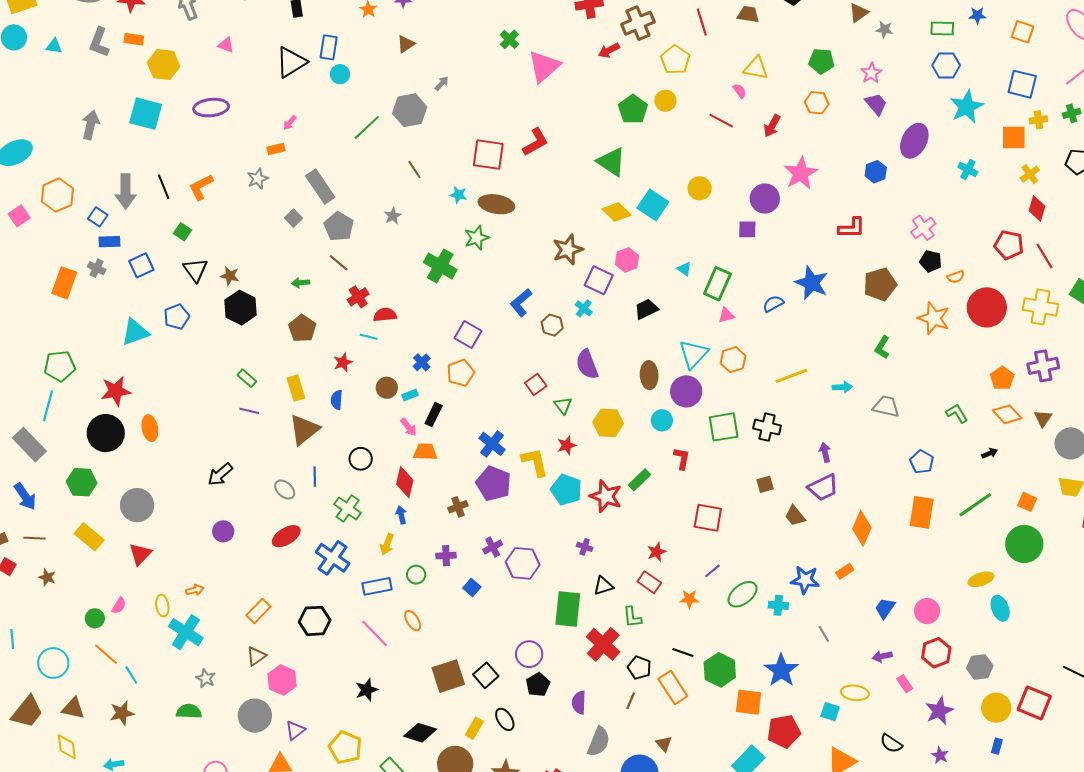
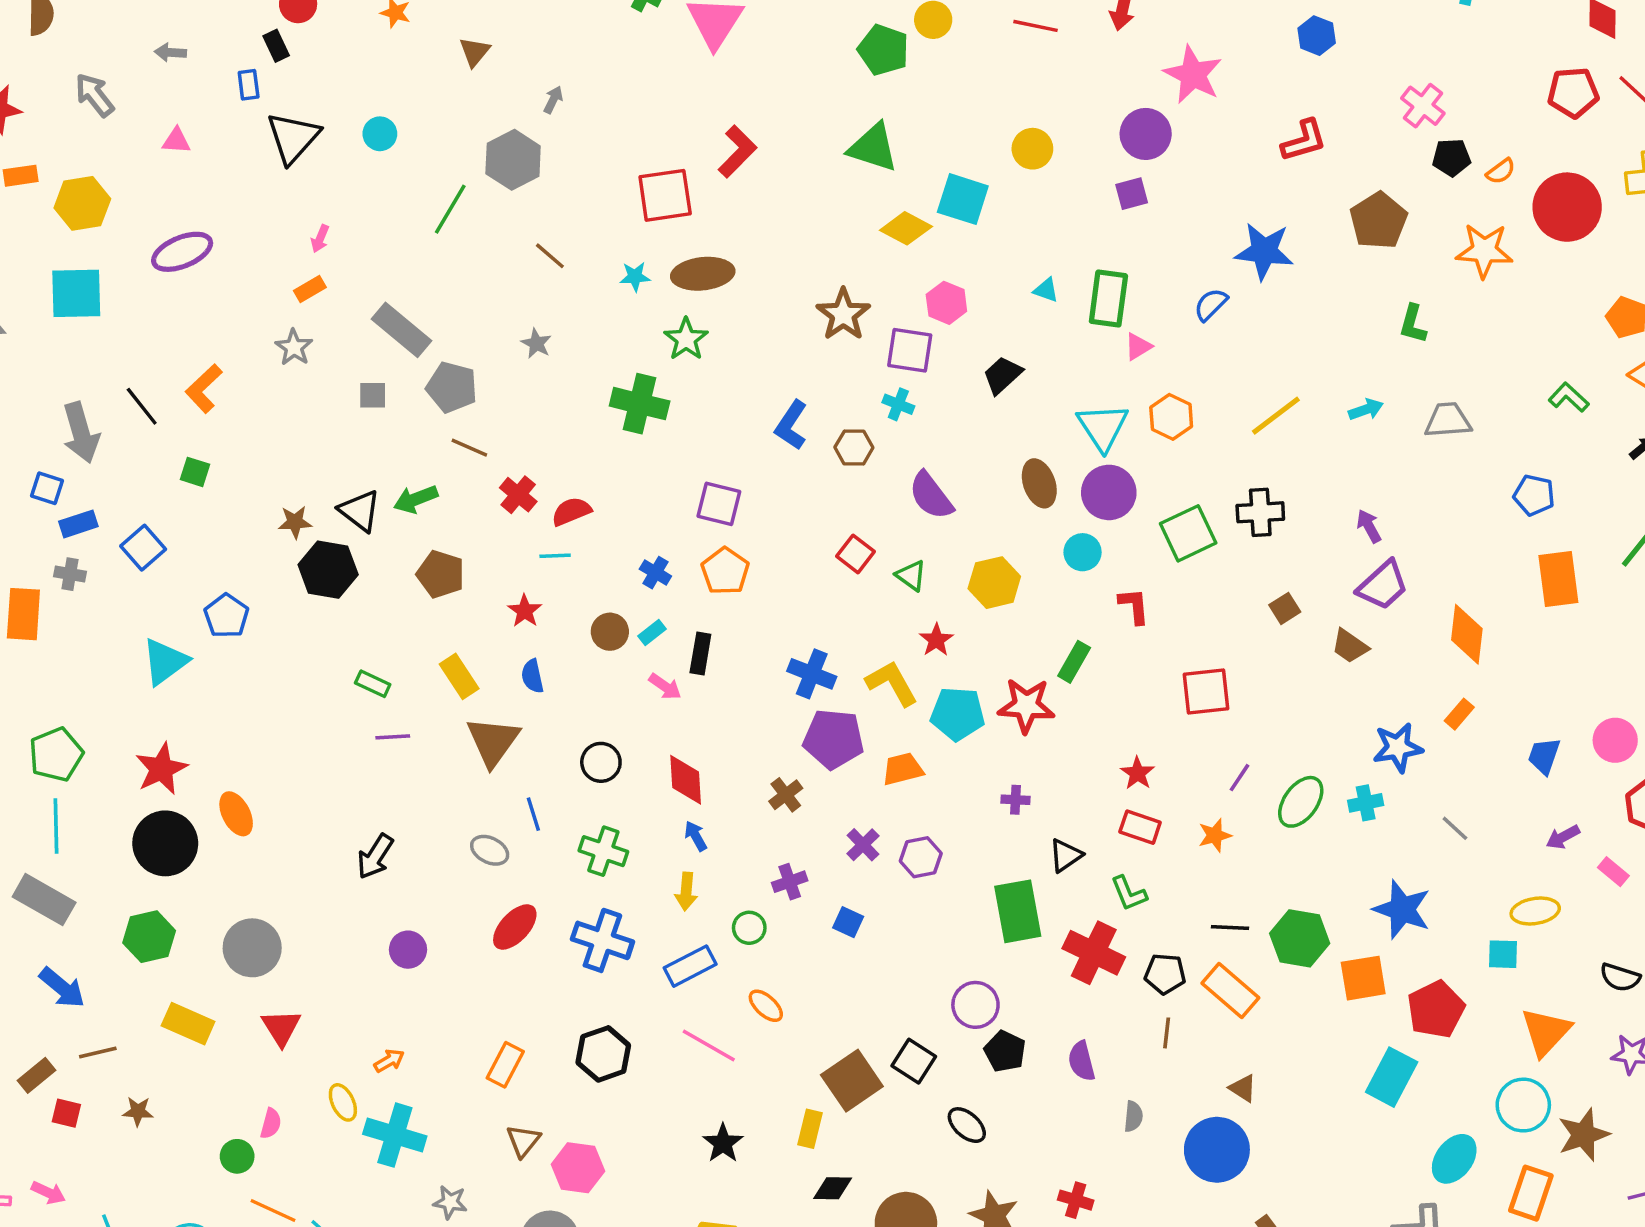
blue rectangle: (329, 47) -> (249, 85), moved, size x0.7
gray square: (293, 218) -> (373, 395), turned -30
black triangle: (195, 270) -> (360, 511), moved
green arrow: (301, 283) -> (416, 499), size x1.4
orange trapezoid: (425, 452) -> (903, 769), moved
purple hexagon: (523, 563) -> (921, 857), size x0.7
yellow rectangle: (474, 728) -> (810, 1129), moved
black diamond: (420, 733) -> (833, 1188), size x0.7
gray semicircle: (599, 742) -> (1133, 1116), size x0.6

